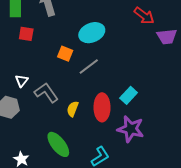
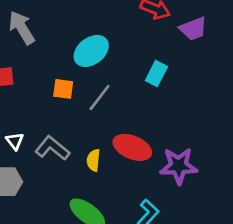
cyan rectangle: (129, 95) -> (156, 74), moved
red ellipse: (102, 107) -> (132, 147), turned -52

